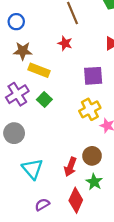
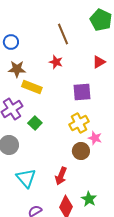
green square: (44, 100) -> (35, 123), moved
brown circle: (92, 156) -> (81, 151), moved
green star: (94, 182) -> (89, 199), moved

